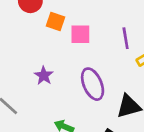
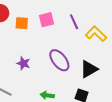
pink square: (80, 34) -> (47, 20), moved

